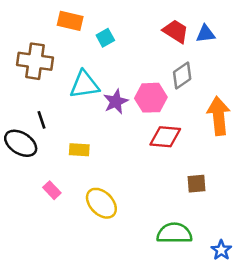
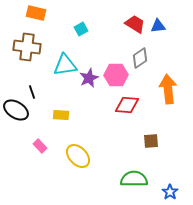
orange rectangle: (70, 21) -> (36, 13), moved

